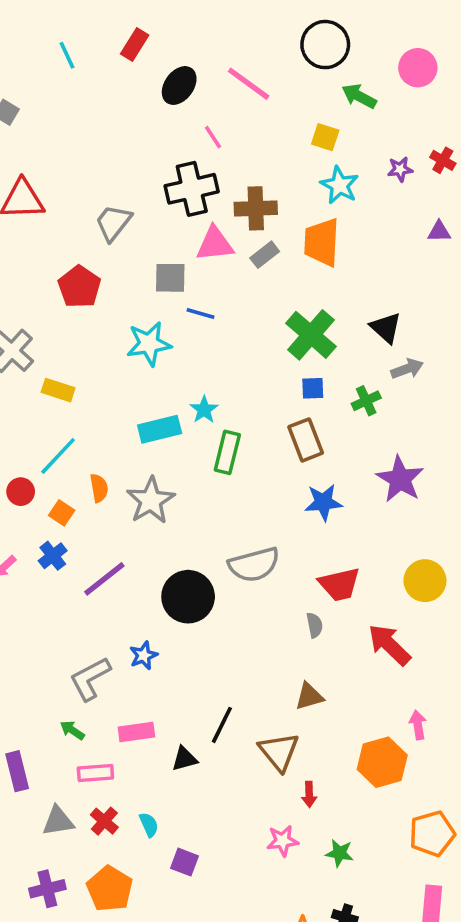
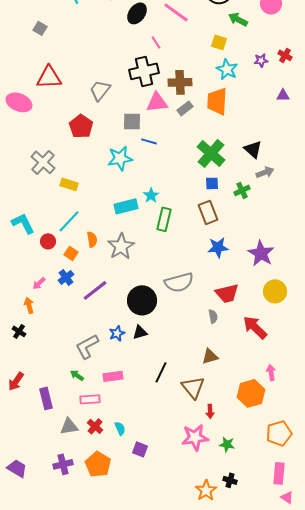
purple star: (400, 479) -> (261, 253), moved
black triangle: (185, 759) -> (140, 332), moved
pink star: (282, 841) -> (195, 437), size x1.5

